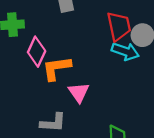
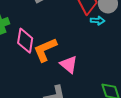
cyan arrow: (125, 51) -> (98, 20), size x0.6

